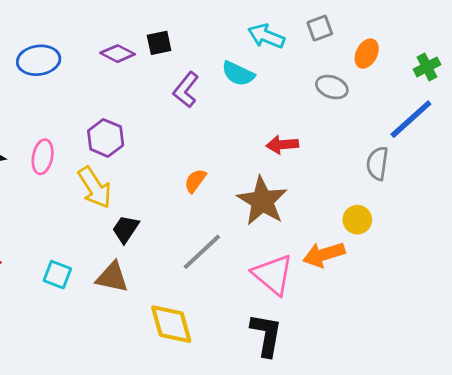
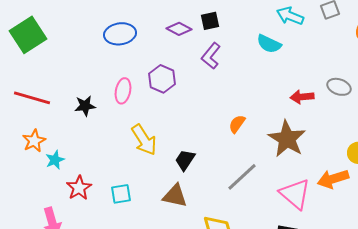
gray ellipse: (332, 87) -> (339, 87), moved
purple L-shape: (186, 90) -> (211, 56), moved
purple hexagon: (106, 138) -> (162, 79), moved
pink ellipse: (43, 157) -> (123, 91), moved
yellow arrow: (95, 188) -> (144, 140), moved
cyan square: (57, 275) -> (121, 194), moved, turned -30

